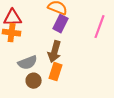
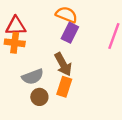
brown arrow: (55, 52) -> (63, 64), turned -45

